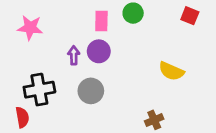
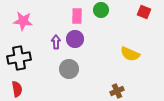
black cross: (39, 90) -> (19, 58), moved

